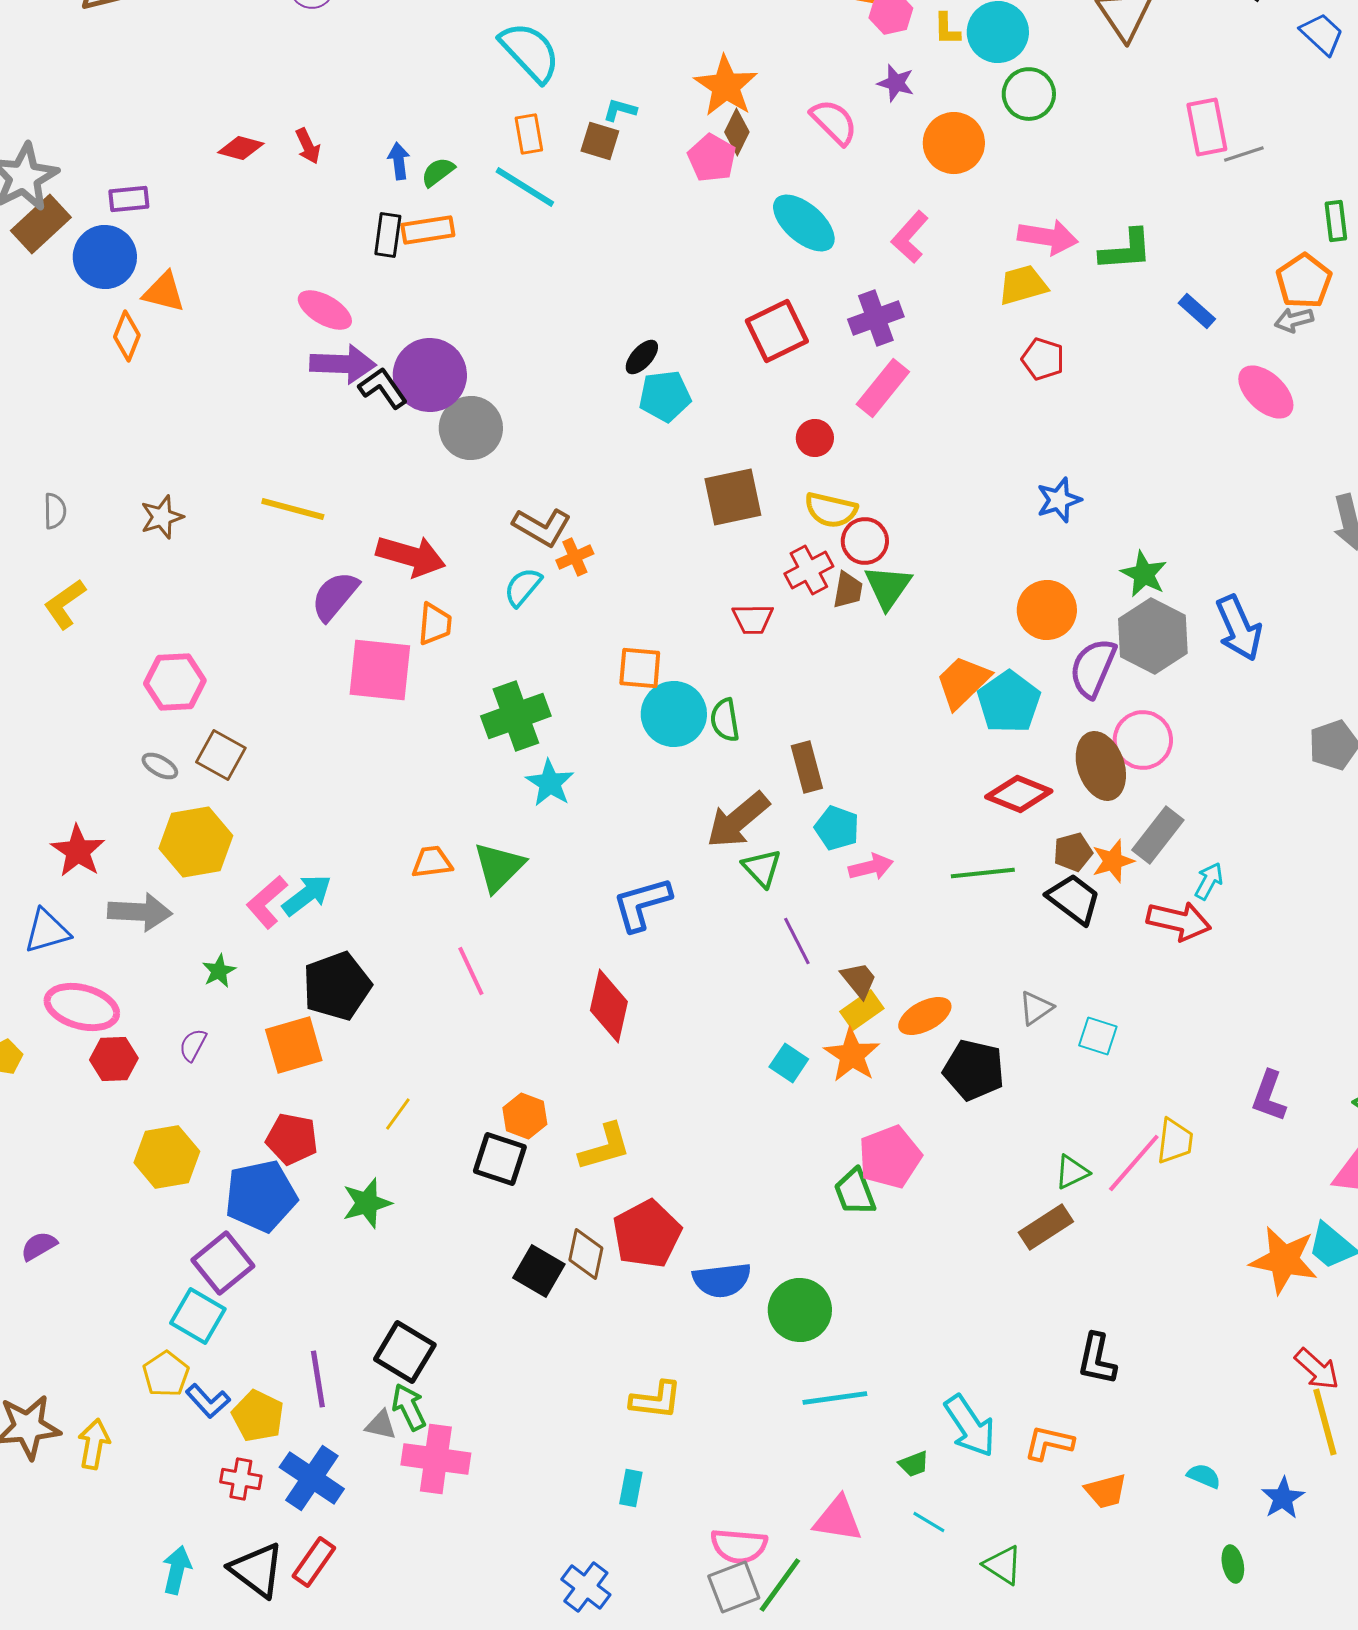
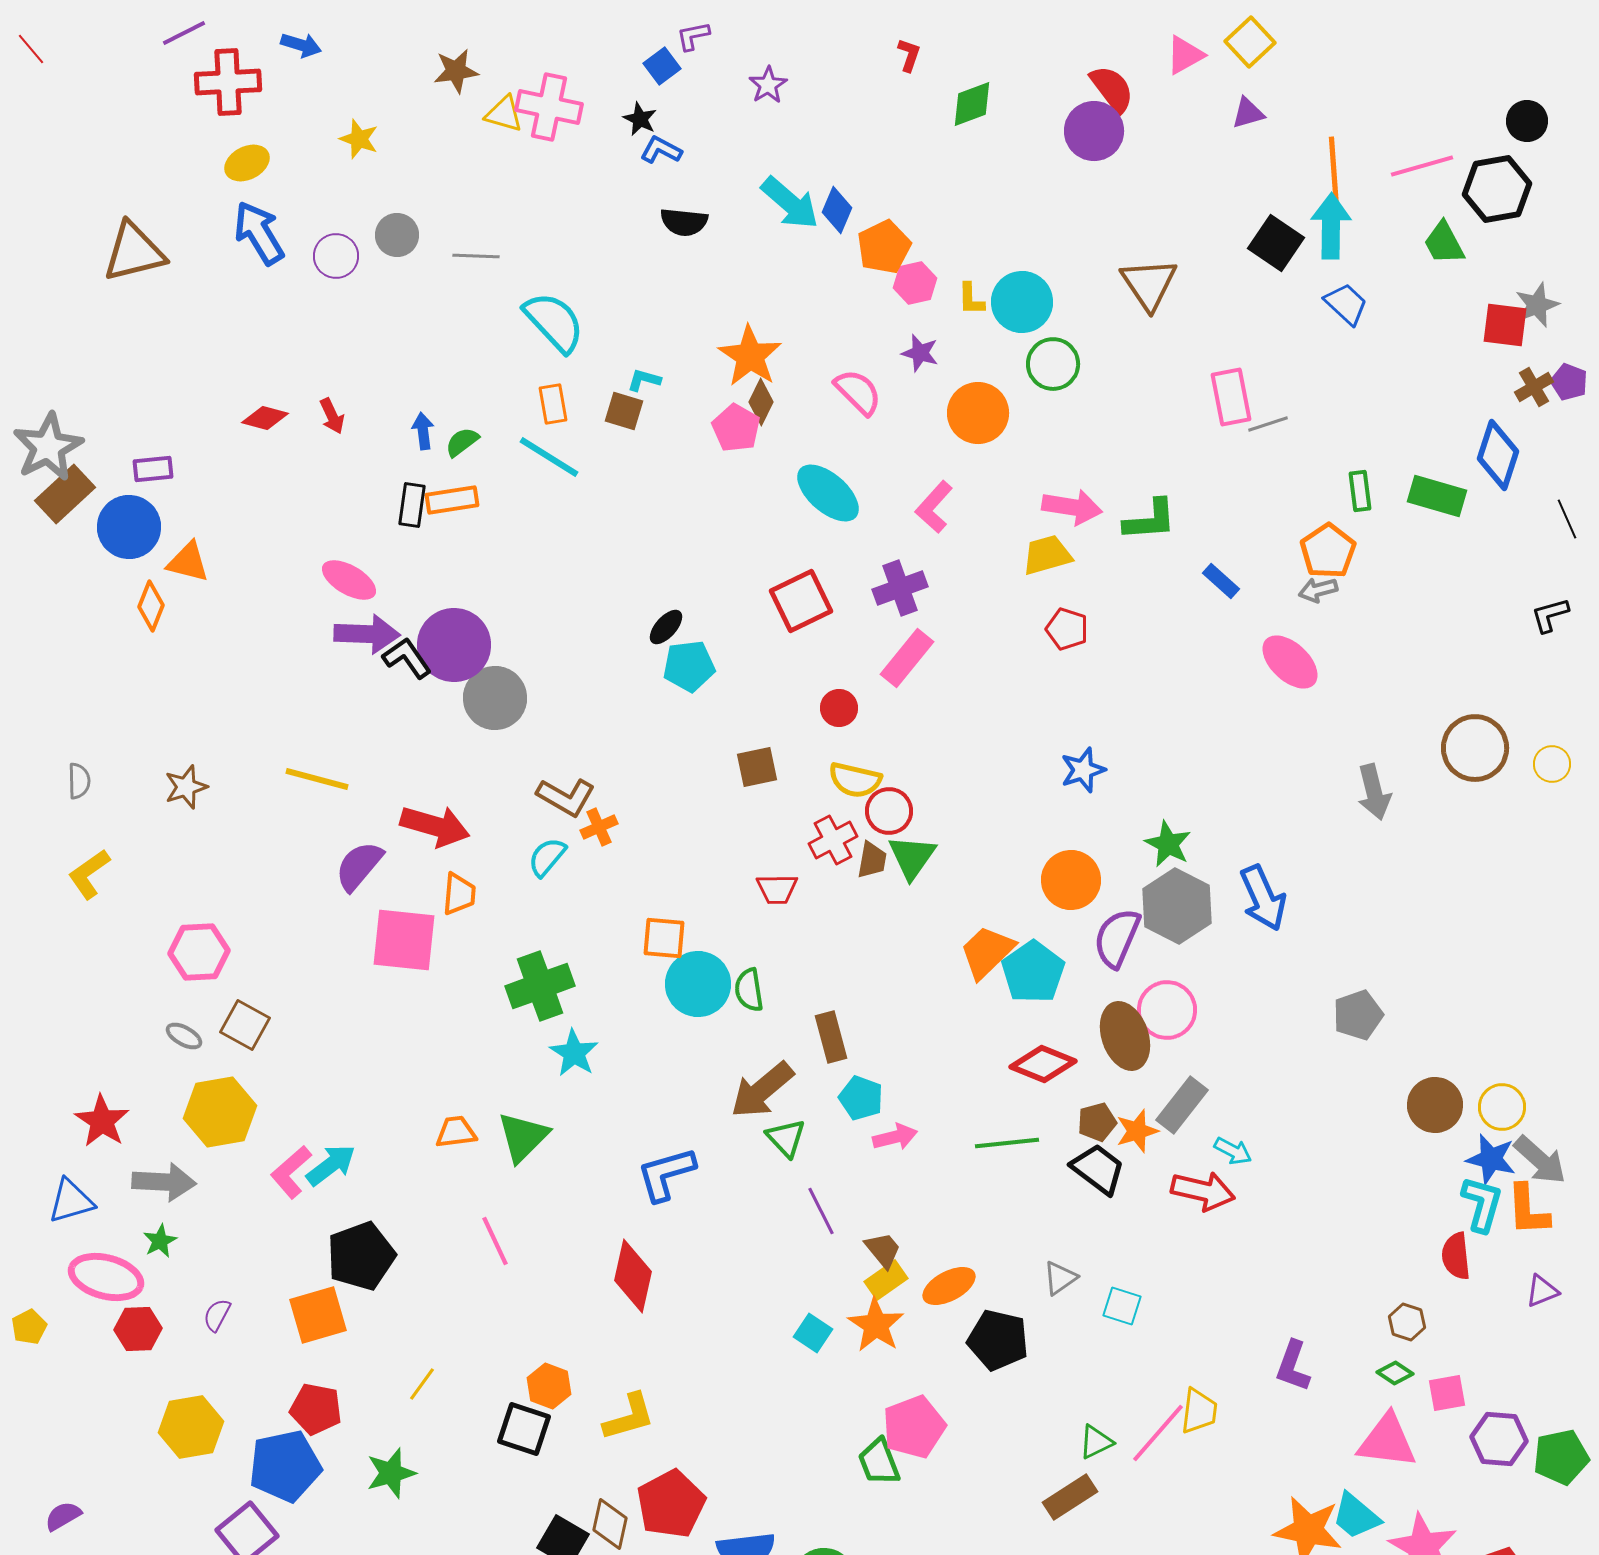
brown square: (733, 497) -> (757, 767), size x0.7
cyan arrow: (1209, 881) -> (1233, 1151), turned 90
green star: (219, 971) -> (160, 1241), moved

